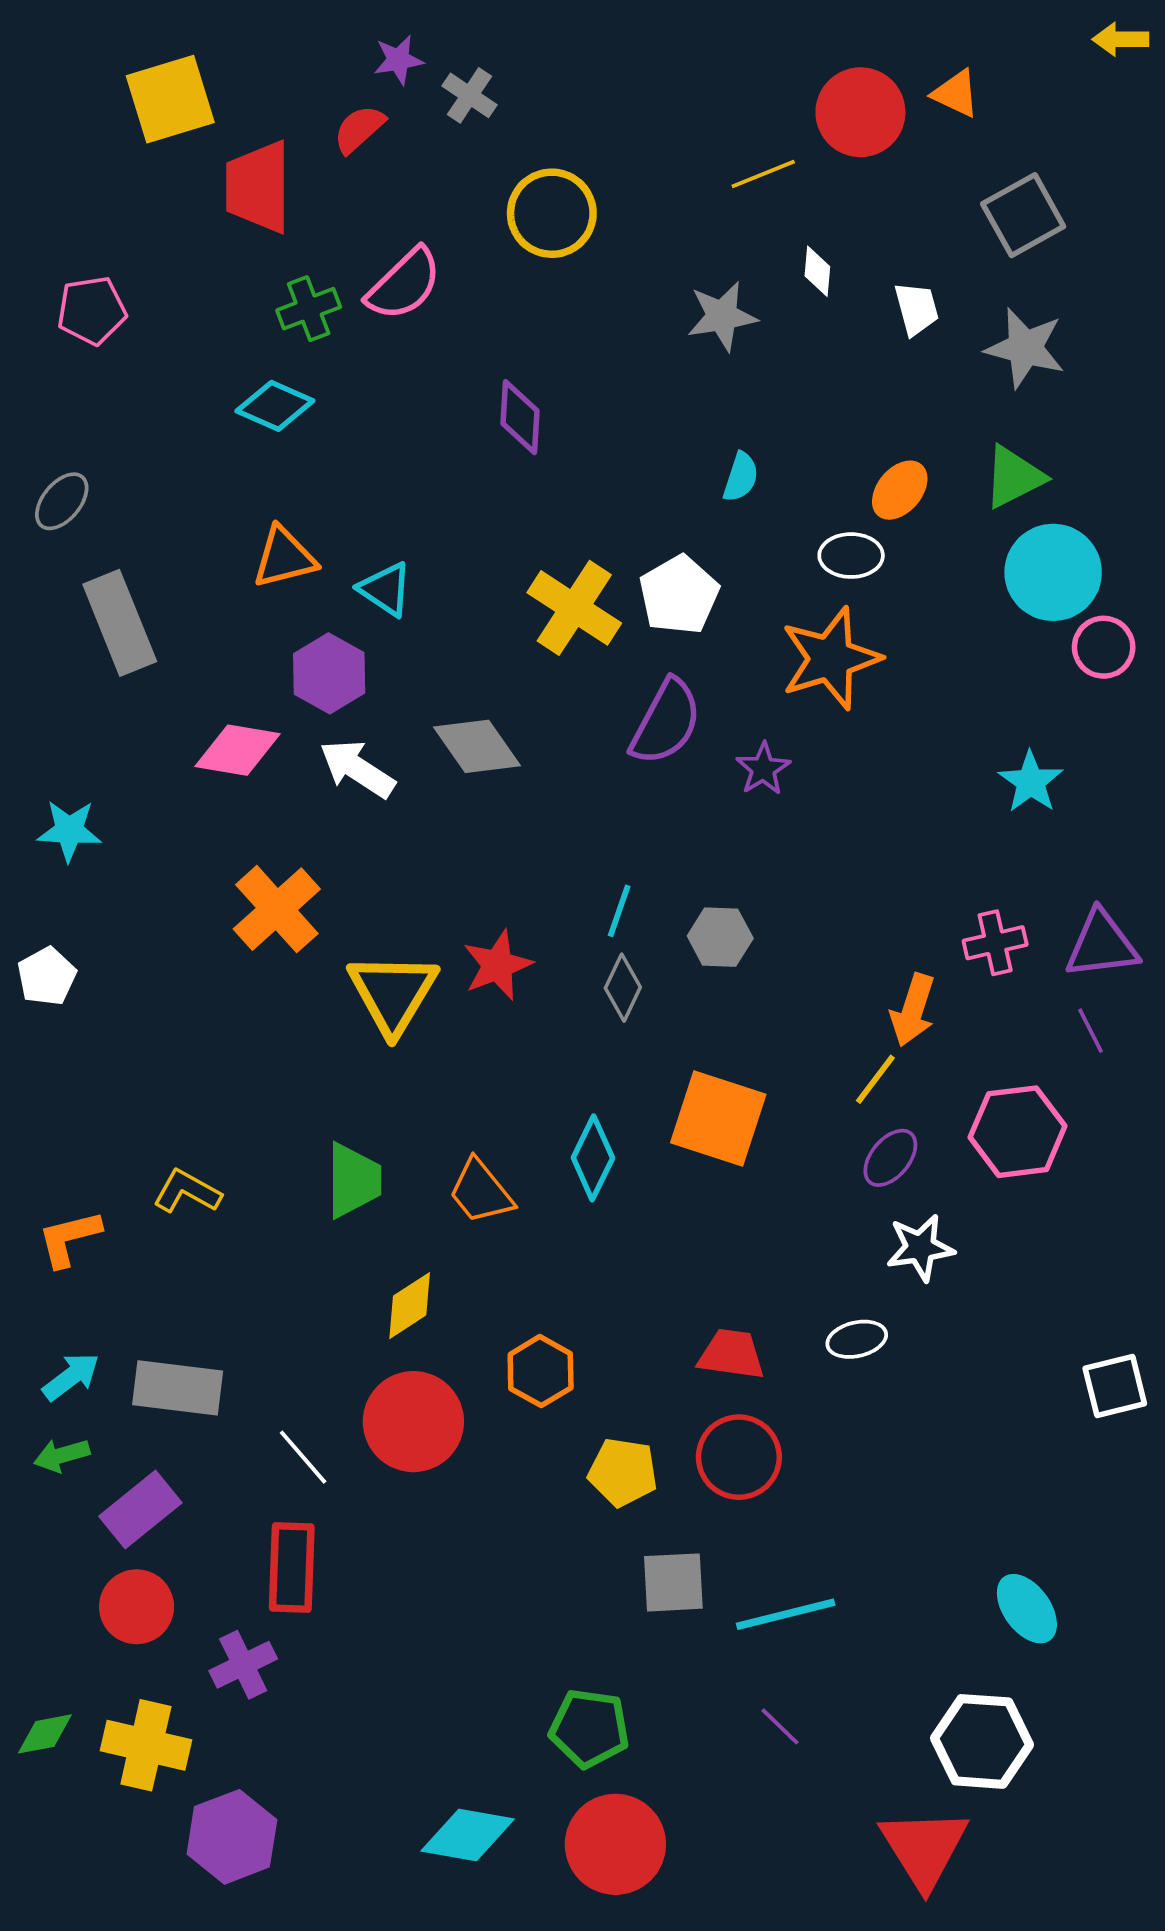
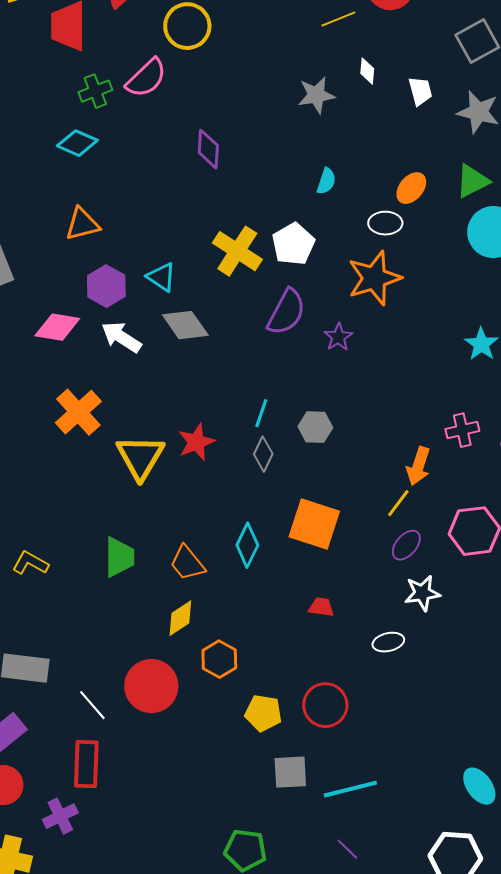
yellow circle: (552, 213) -> (187, 26), moved
cyan triangle: (385, 589) -> (161, 277), moved
yellow diamond: (410, 1306) -> (180, 618), moved
red trapezoid: (731, 1354) -> (321, 607), moved, size x0.7

